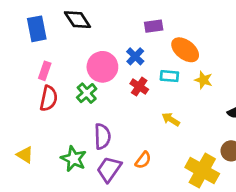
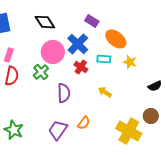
black diamond: (77, 20) -> (45, 22), moved
purple rectangle: (154, 26) -> (92, 21), turned 40
blue cross: (135, 56) -> (78, 44), size x1.5
purple semicircle: (102, 136) -> (64, 93), moved
green star: (74, 159) -> (14, 130), moved

